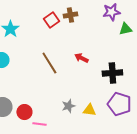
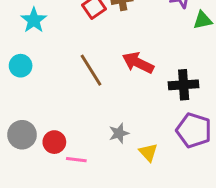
red arrow: (81, 58) -> (138, 63), size x1.5
yellow triangle: (89, 110) -> (148, 152), moved, turned 40

